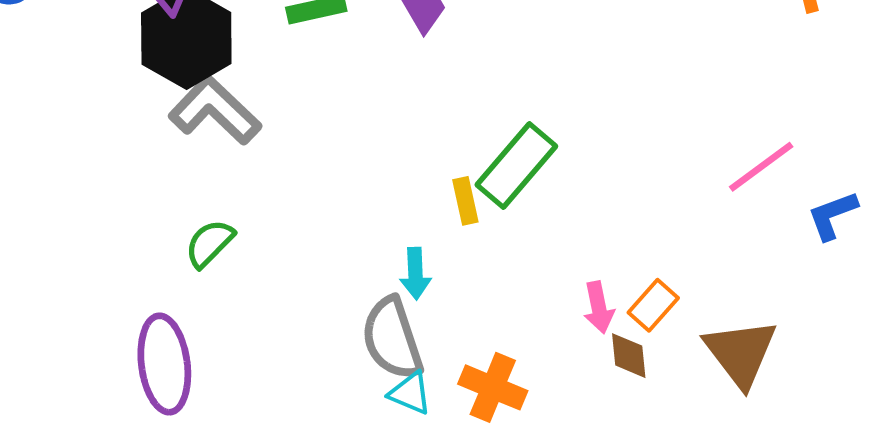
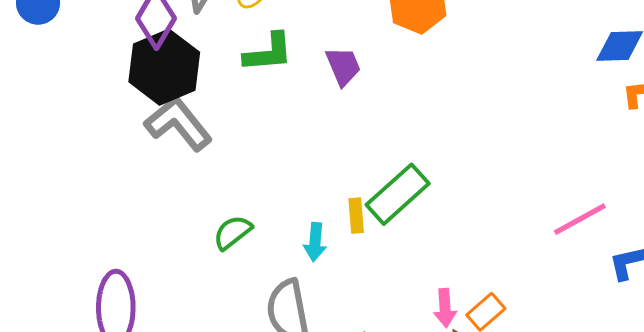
green semicircle: (209, 243) -> (233, 232), moved
cyan arrow: (415, 274) -> (315, 242), moved

